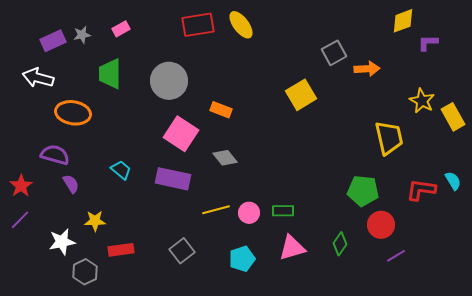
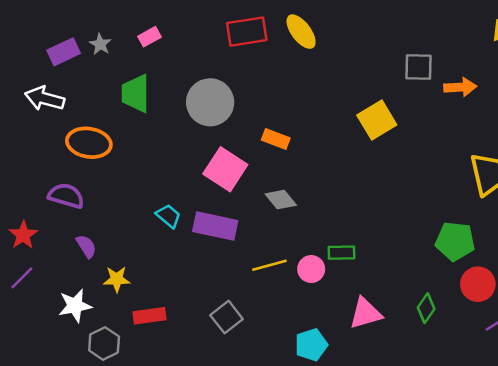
gray star: (82, 35) -> (100, 44), turned -30
gray square: (334, 53) -> (419, 67), turned 30
cyan trapezoid: (121, 170) -> (168, 216), moved
purple semicircle: (71, 184) -> (86, 246), moved
green rectangle: (283, 211) -> (341, 253), moved
cyan pentagon: (242, 259) -> (311, 345), moved

